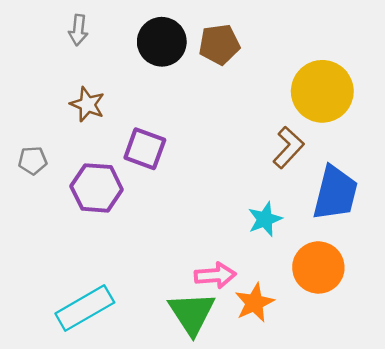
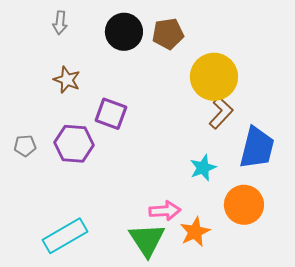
yellow circle: (322, 91) -> (214, 77), moved
gray pentagon: (33, 160) -> (25, 146), moved

